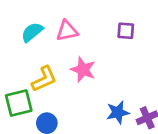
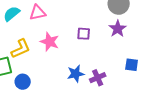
purple square: (126, 31) -> (84, 34), moved

